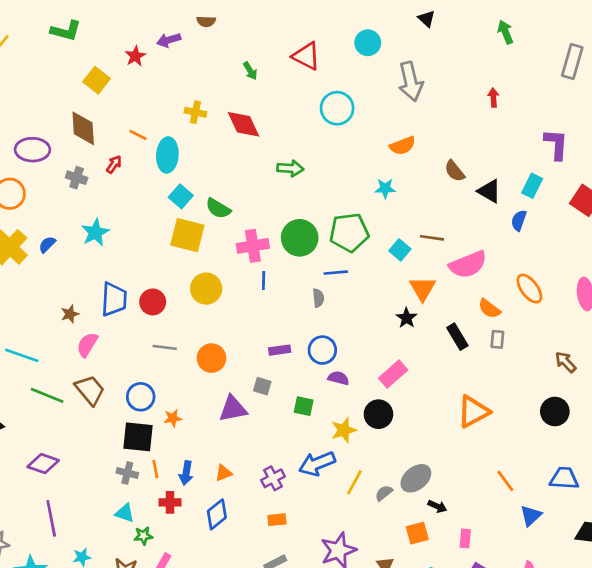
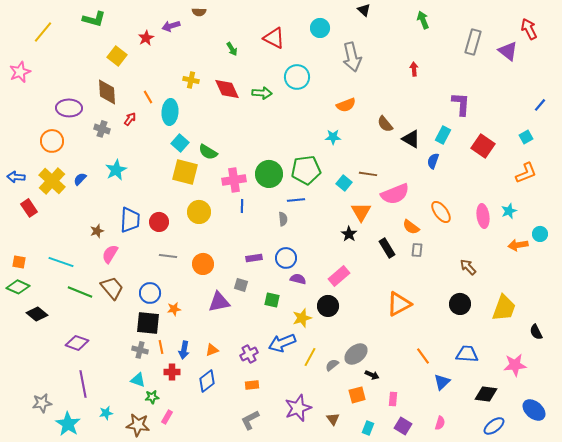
orange line: (138, 135) -> (148, 97), turned 32
green arrow: (290, 168) -> (262, 93), moved

